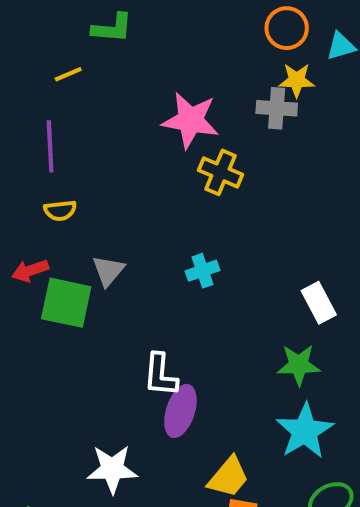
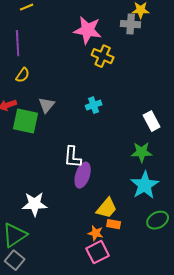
yellow semicircle: (60, 210) -> (23, 75), turned -49
white star: (112, 469) -> (35, 204), moved

